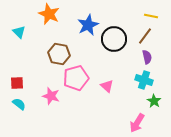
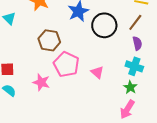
pink pentagon: (76, 78) -> (66, 64), turned -30
green star: (154, 101) -> (130, 87), moved

